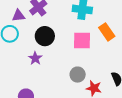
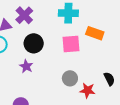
orange rectangle: (107, 32) -> (95, 33), turned -30

